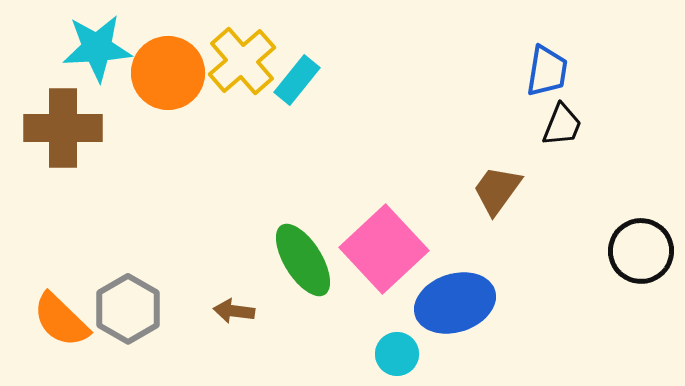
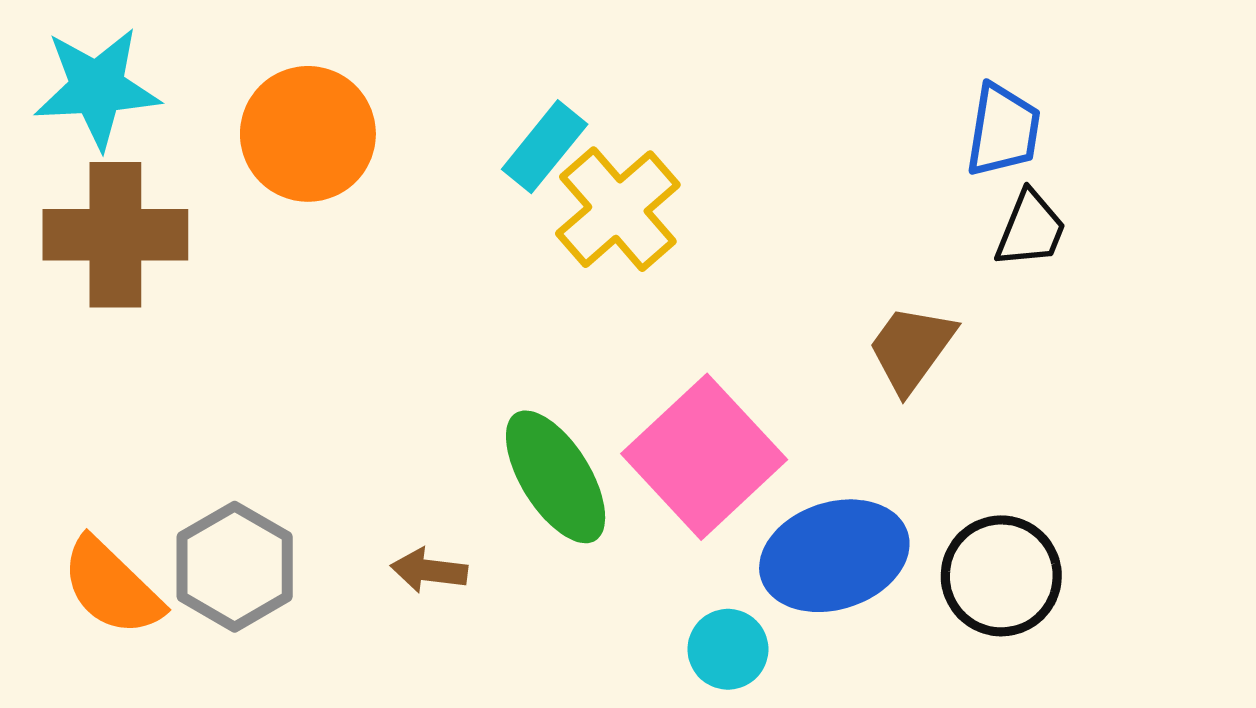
cyan star: (97, 48) -> (97, 88), moved
yellow cross: (242, 61) -> (618, 209), moved
black circle: (641, 251) -> (1001, 576), moved

